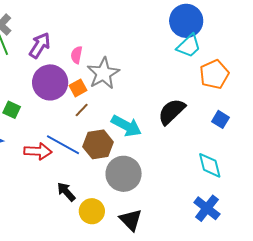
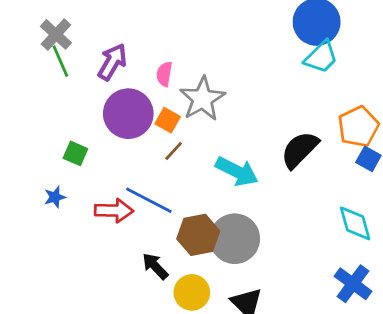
orange pentagon: (214, 74) -> (358, 127), moved
orange square: (78, 88) -> (168, 120), turned -30
brown hexagon: (98, 144) -> (198, 235), moved

